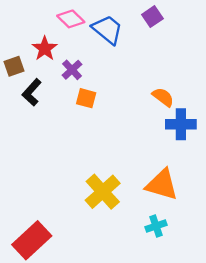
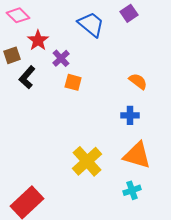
pink diamond: (71, 19) -> (18, 15), moved
blue cross: (181, 124) -> (130, 115), moved, size x0.7

